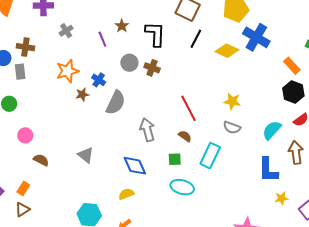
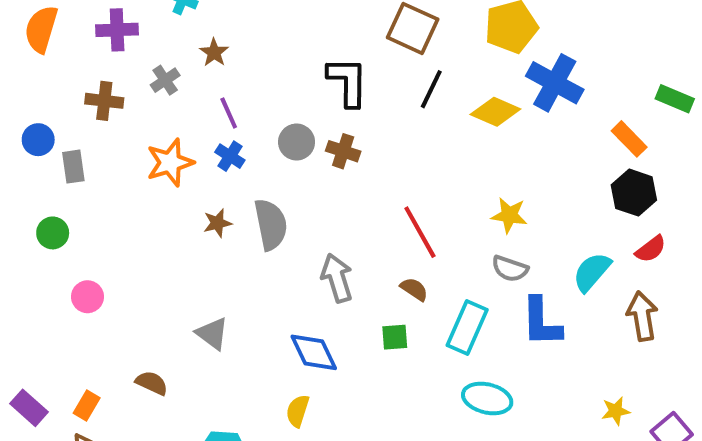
brown star: (122, 26) -> (214, 53), moved
purple line: (102, 39) -> (229, 113), moved
brown cross: (25, 47) -> (104, 101), moved
blue cross: (99, 80) -> (230, 156), moved
brown star: (82, 94) -> (217, 223), moved
gray semicircle: (116, 103) -> (271, 224), turned -35
brown semicircle: (41, 160) -> (152, 383), moved
blue L-shape: (268, 170) -> (541, 322), moved
cyan ellipse: (182, 187) -> (487, 398), moved
yellow semicircle: (126, 194) -> (298, 411), turned -49

